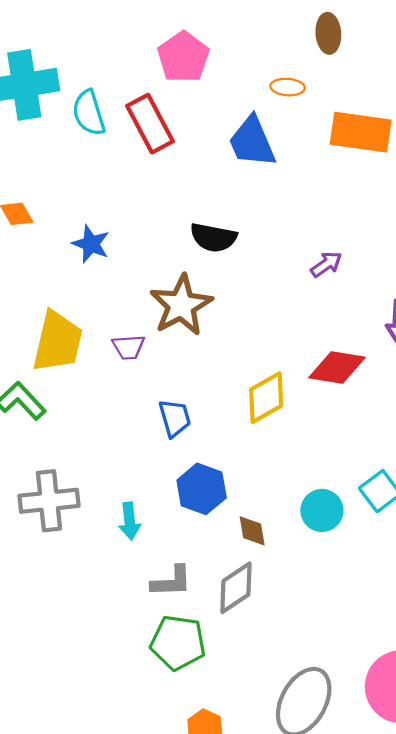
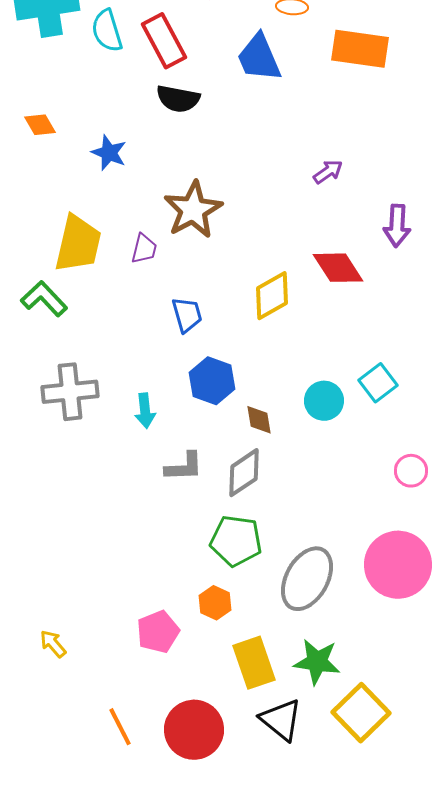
black semicircle: (213, 237) -> (178, 99), moved
purple trapezoid: (129, 347) -> (144, 249), turned -72
red diamond: (337, 368) -> (338, 268), turned 48
green pentagon: (178, 643) -> (236, 541), moved

